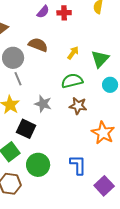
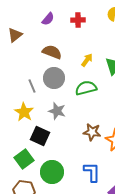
purple semicircle: (43, 12) -> (48, 19), moved
gray circle: (13, 58) -> (54, 78), moved
brown star: (78, 106) -> (92, 132), moved

